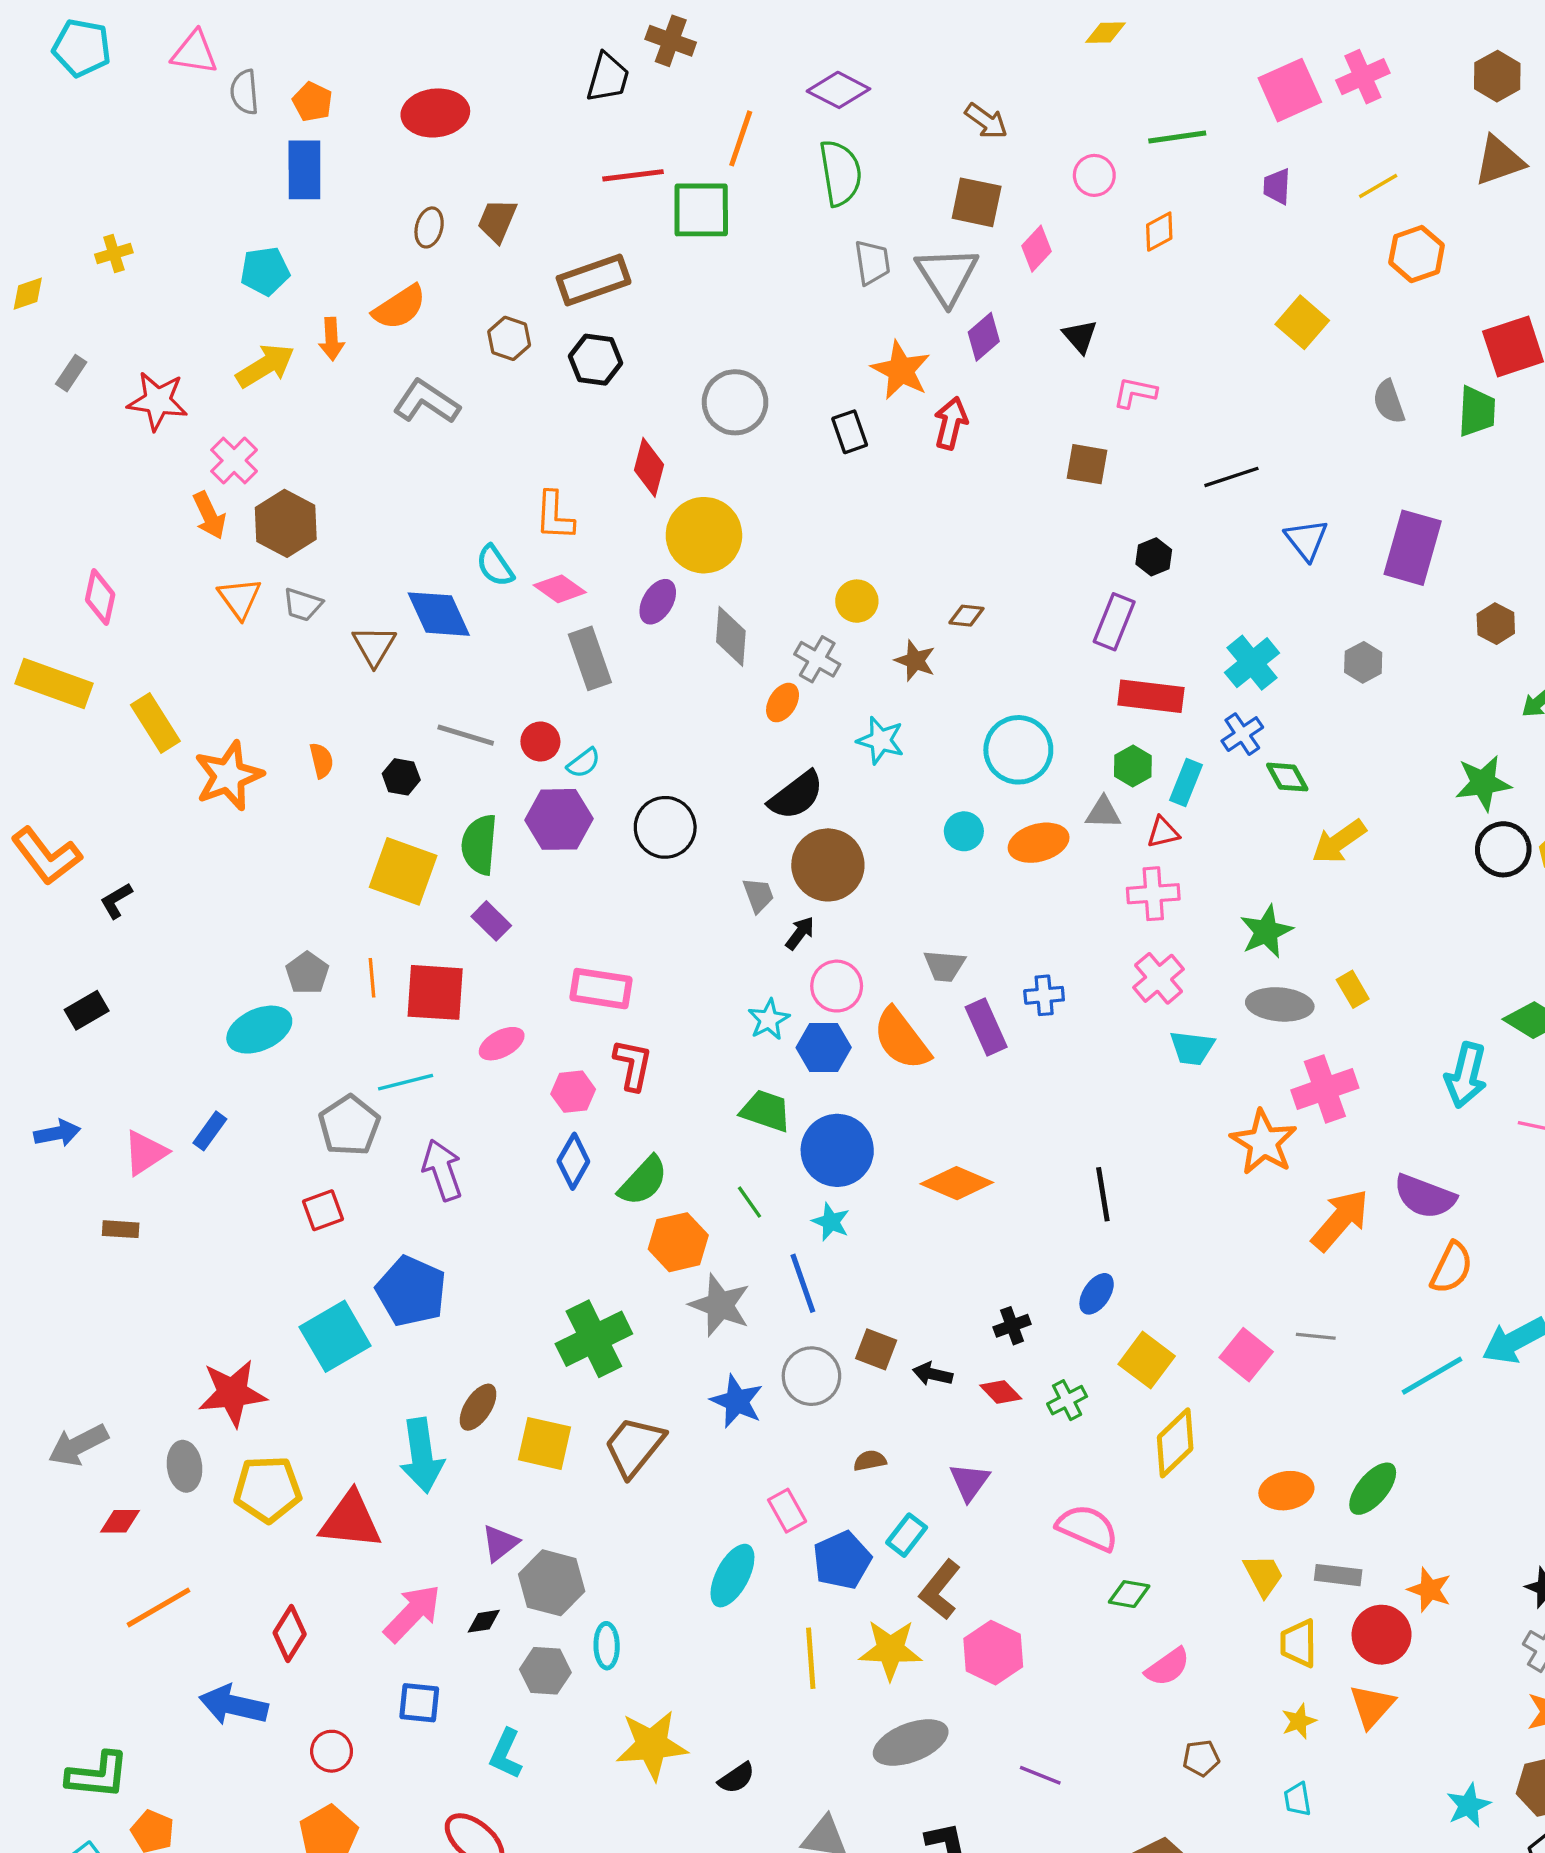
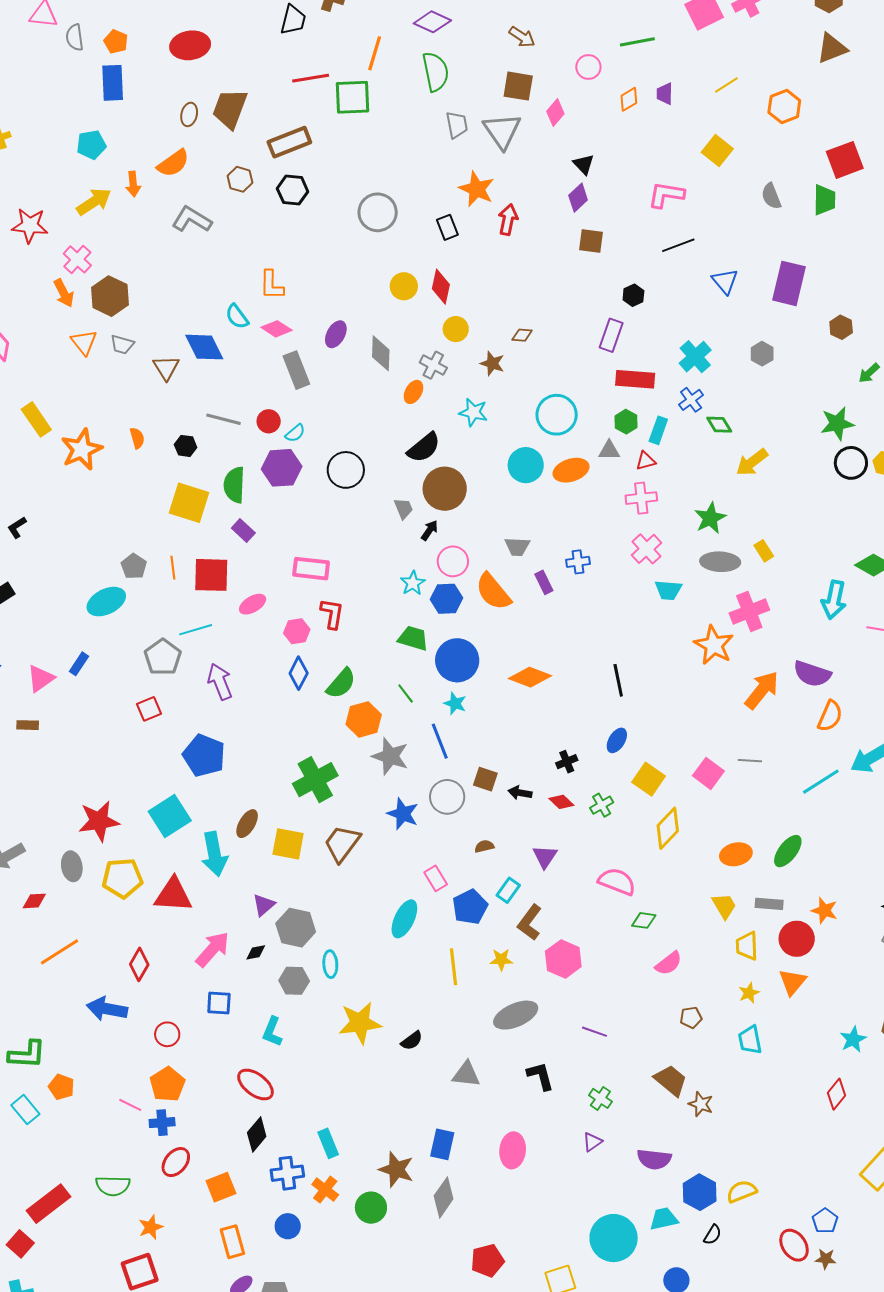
purple trapezoid: (1277, 186) -> (665, 94), moved
yellow line: (1378, 186) -> (726, 85), moved
brown trapezoid: (497, 221) -> (230, 109), size x1.5
purple diamond: (984, 337) -> (578, 198), moved
pink L-shape: (1135, 393) -> (666, 195), moved, size x1.4
red diamond: (649, 467) -> (441, 287), moved
yellow circle: (704, 535) -> (404, 286), moved, size x0.6
cyan circle: (964, 831) -> (526, 465), size x1.5
purple rectangle: (986, 1027) -> (544, 582), size x0.7
cyan square: (335, 1336) -> (170, 816), moved
yellow star: (890, 1650) -> (501, 960), size x0.6
cyan trapezoid: (1297, 1799) -> (750, 1040), size x1.4

